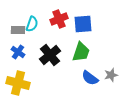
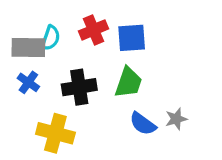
gray rectangle: (18, 30) -> (28, 47), size x1.5
black cross: (50, 55) -> (79, 87), turned 30
yellow cross: (18, 83) -> (55, 133), moved

